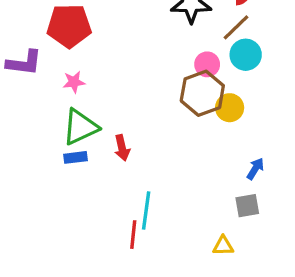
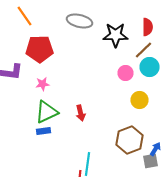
brown hexagon: (202, 93) -> (130, 140), moved
red arrow: (122, 148) -> (80, 113), moved
blue arrow: (255, 169) -> (156, 149), moved

